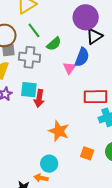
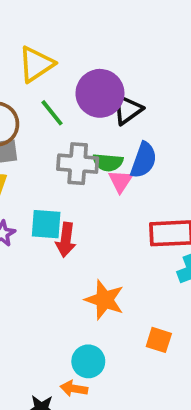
purple circle: (86, 17) -> (100, 93), moved
black triangle: (94, 36) -> (127, 110), moved
green semicircle: (54, 44) -> (108, 162), moved, turned 49
gray cross: (30, 57) -> (78, 164), moved

